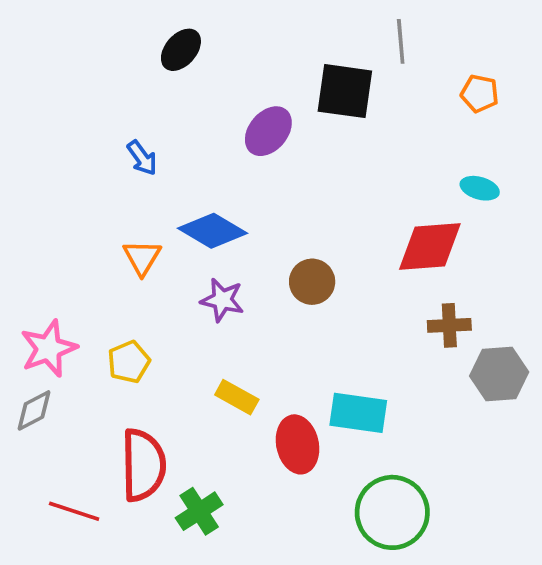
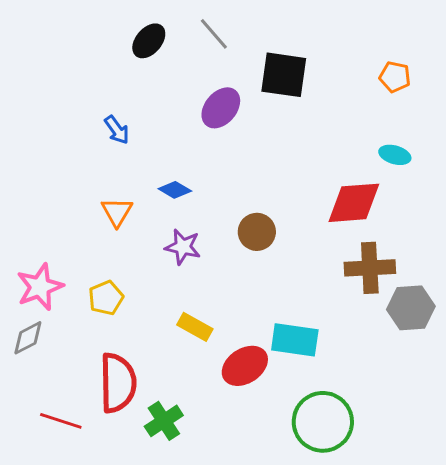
gray line: (401, 41) -> (214, 34), moved, turned -36
blue diamond: (213, 231) -> (175, 190), size x0.6
brown cross: (449, 325) -> (370, 268), size x1.4
red ellipse: (298, 444) -> (245, 366), turned 69

